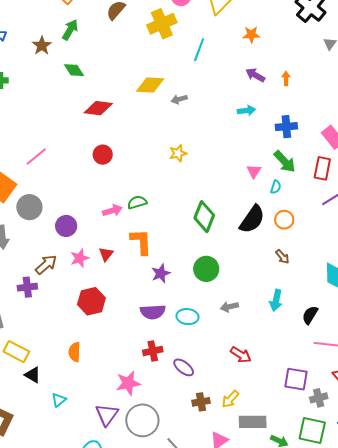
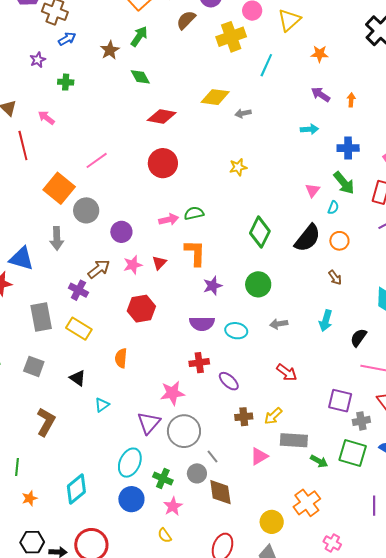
red circle: (103, 155) -> (163, 163), size x1.5
purple cross: (27, 287) -> (78, 290), turned 30
yellow rectangle: (16, 352) -> (79, 329), moved

